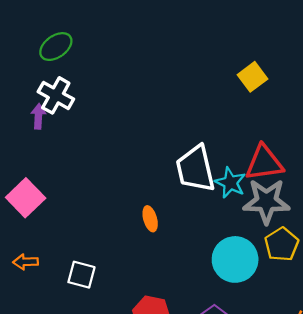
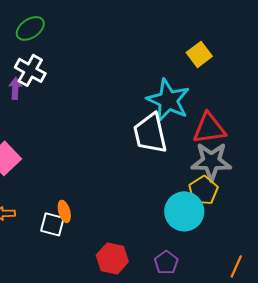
cyan star: (230, 183) -> (168, 100), moved, size x1.6
orange ellipse: (150, 219) -> (64, 211), moved
yellow pentagon: (282, 244) -> (203, 190), moved

